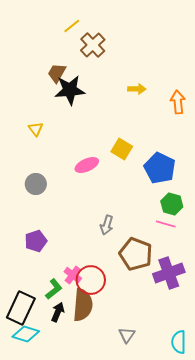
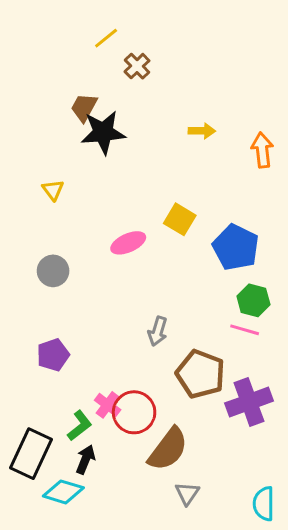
brown cross: (93, 45) -> (137, 66), size x0.7
brown semicircle: (83, 305) -> (168, 449), moved, turned 32
cyan diamond: (26, 334) -> (63, 492), moved

